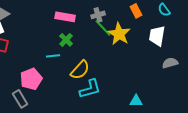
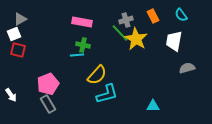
gray cross: (98, 15) -> (126, 20), moved
green cross: (66, 40) -> (83, 45), turned -32
cyan line: (53, 56) -> (77, 55), moved
gray rectangle: (20, 99) -> (48, 104), moved

